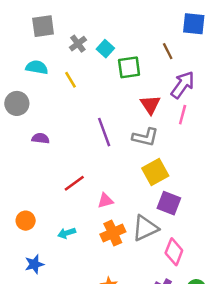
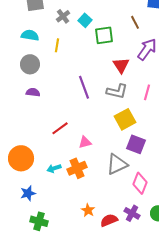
yellow line: (70, 80) -> (57, 45), turned 40
gray circle: (17, 103) -> (30, 64), moved
pink line: (183, 115) -> (147, 92), moved
orange circle: (26, 221) -> (21, 158), size x1.6
orange cross: (113, 233) -> (77, 168), moved

